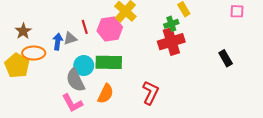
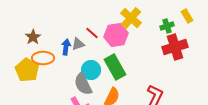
green cross: (171, 24) -> (167, 26), moved
red line: (85, 27) -> (92, 33), turned -32
green rectangle: (109, 62) -> (115, 67), turned 60

